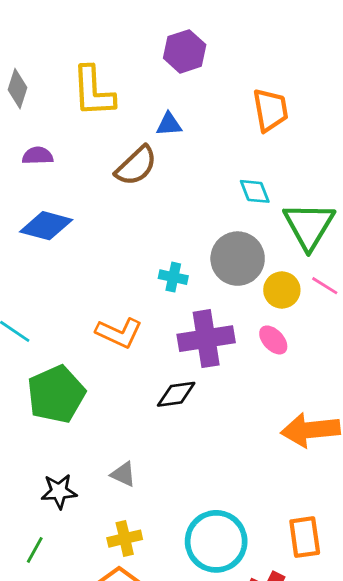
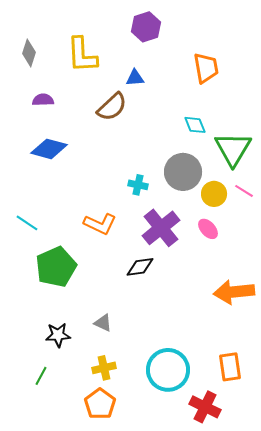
purple cross: (206, 339) -> (161, 228), turned -30

